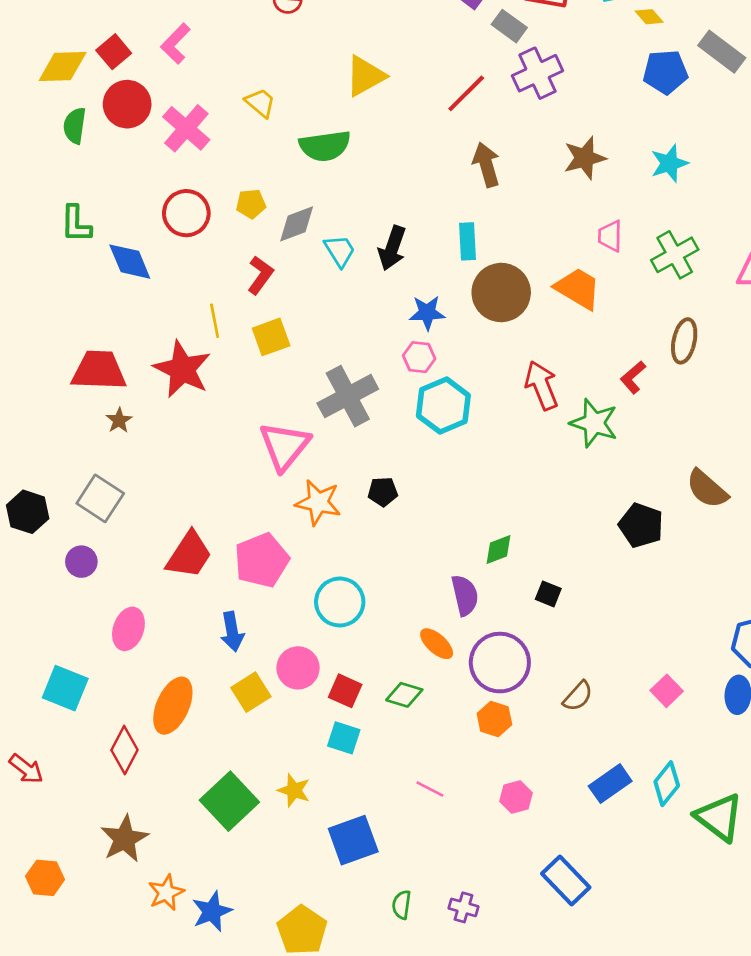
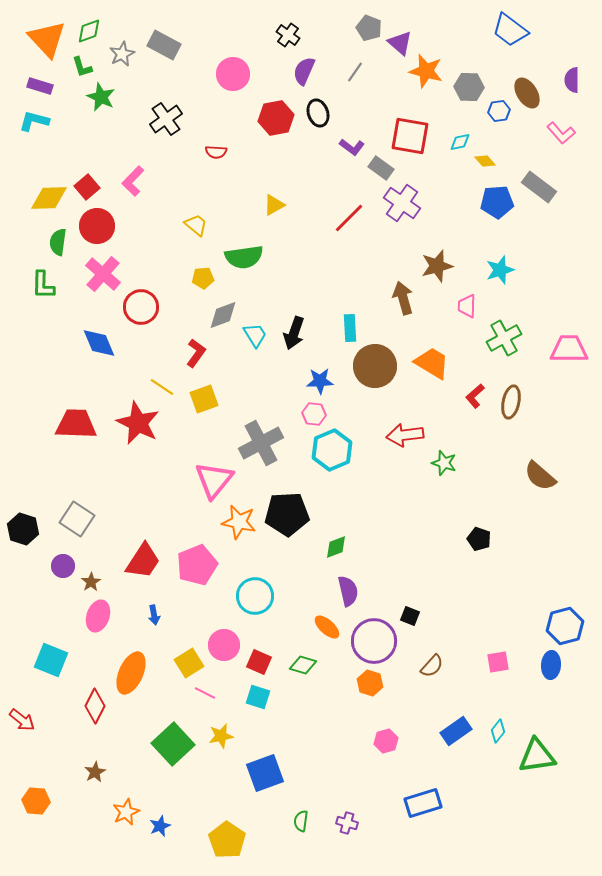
purple cross: (537, 73) -> (402, 203), turned -30
yellow triangle: (365, 76) -> (274, 205), size x0.7
pink cross: (186, 128) -> (103, 274), moved
brown arrow: (486, 165) -> (403, 298), moved
yellow pentagon: (251, 204) -> (203, 278), moved
green L-shape: (76, 224) -> (43, 285), moved
pink trapezoid: (610, 236) -> (467, 306), moved
yellow line: (215, 321) -> (162, 387), turned -45
red L-shape: (633, 377) -> (475, 396), moved
red arrow: (542, 385) -> (405, 435), turned -75
brown star: (119, 420) -> (91, 582), moved
green star: (594, 423) -> (444, 463), size x0.7
brown semicircle: (707, 489) -> (540, 476), moved
black pentagon: (383, 492) -> (287, 514), size x2.0
black pentagon: (641, 525) -> (479, 539), size x0.7
green diamond: (498, 549) -> (336, 547), moved
black square: (548, 594) -> (410, 616), moved
blue arrow: (232, 632) -> (154, 615), moved, size x0.7
pink square: (667, 691) -> (498, 662), turned 35
cyan diamond: (667, 784) -> (498, 731), size x0.7
pink line: (430, 789) -> (205, 693), moved
yellow star: (294, 790) -> (221, 736), turned -30
green triangle: (719, 817) -> (537, 756), turned -45
brown star: (124, 839) -> (95, 772), size x0.6
blue rectangle: (566, 880) -> (423, 803), turned -63
blue star: (212, 911) -> (160, 826), size x0.7

